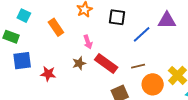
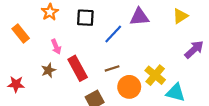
red rectangle: (106, 64) -> (78, 68), turned 30

